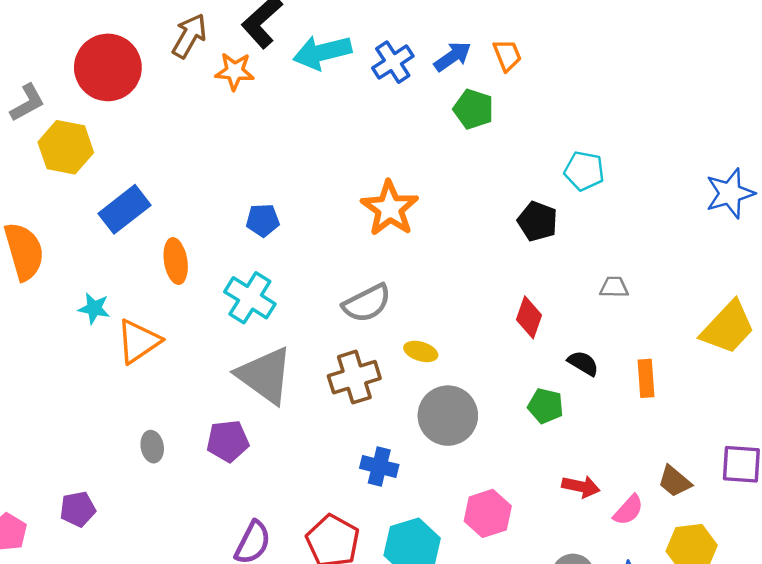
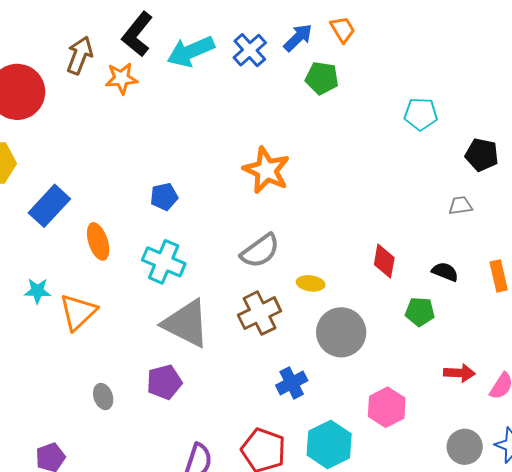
black pentagon: (537, 221) -> (482, 155), moved
red diamond: (529, 317) -> (384, 261), moved
blue cross: (379, 466) -> (292, 383), turned -32

